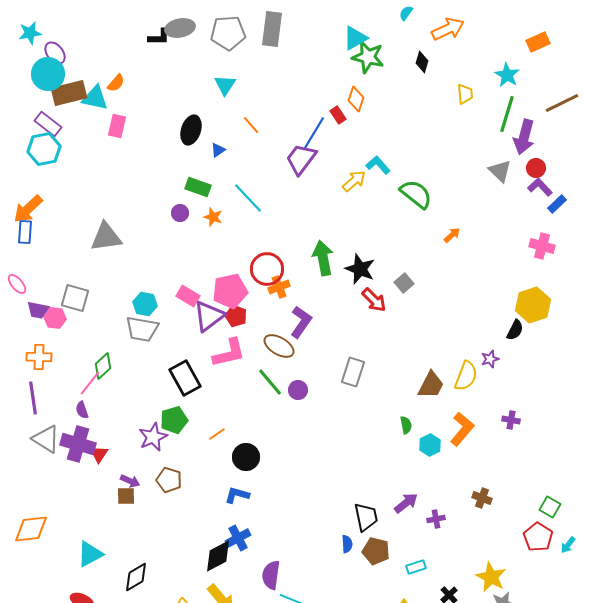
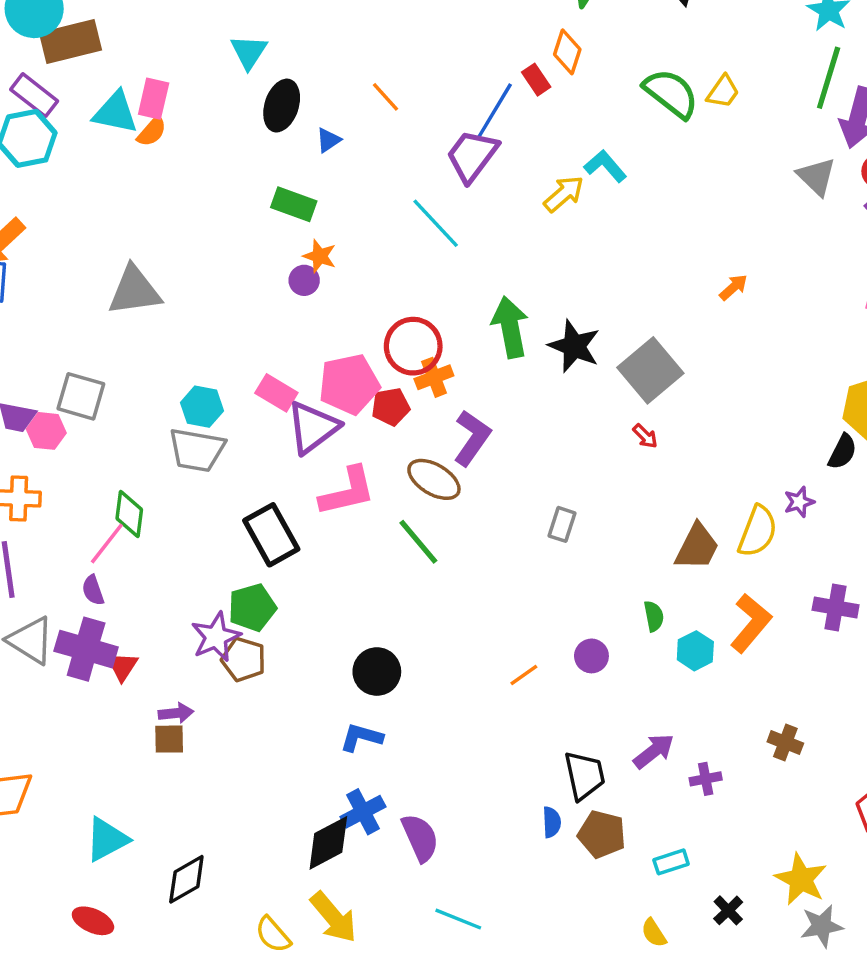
orange semicircle: (116, 83) -> (152, 132), moved
cyan triangle: (225, 85) -> (249, 52), moved
yellow trapezoid: (465, 94) -> (723, 92), moved, turned 40
cyan triangle: (95, 98) -> (115, 112), moved
green semicircle: (416, 194) -> (671, 93), moved
cyan line: (248, 198) -> (436, 223), moved
purple circle: (180, 213) -> (304, 280), moved
gray square: (404, 283) -> (650, 370), size x1.8
red arrow: (374, 300) -> (645, 436), moved, size x0.6
red pentagon: (236, 316) -> (391, 407), moved, turned -30
green diamond: (103, 366) -> (129, 514), turned -40
gray rectangle: (353, 372) -> (562, 524), size x0.7
purple circle: (298, 390) -> (591, 656), moved
purple cross: (511, 420) -> (836, 608), size x1.4
orange line: (217, 434) -> (524, 675), moved
brown pentagon: (169, 480) -> (244, 659), moved
purple arrow: (130, 481) -> (176, 713), turned -30
purple semicircle: (271, 575) -> (420, 838), moved, turned 148

